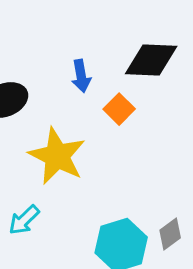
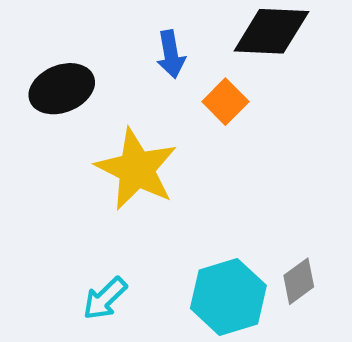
cyan arrow: (24, 220) -> (105, 298), moved

